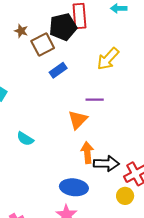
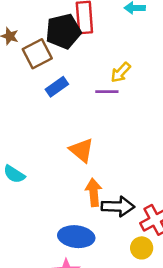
yellow arrow: (108, 59) -> (121, 72), size x0.7
purple line: (95, 100) -> (107, 92), moved
orange triangle: (78, 120) -> (82, 150), turned -35

